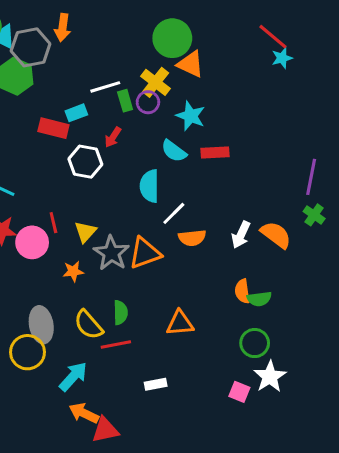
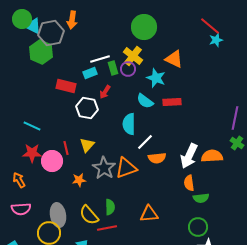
orange triangle: (191, 64) -> (174, 59), moved
cyan rectangle: (76, 113) -> (90, 73), moved
yellow triangle: (85, 232) -> (87, 145), moved
white arrow: (241, 235) -> (189, 156), size x1.4
orange semicircle: (276, 235) -> (212, 156), turned -40
orange semicircle: (242, 291) -> (189, 183), moved

